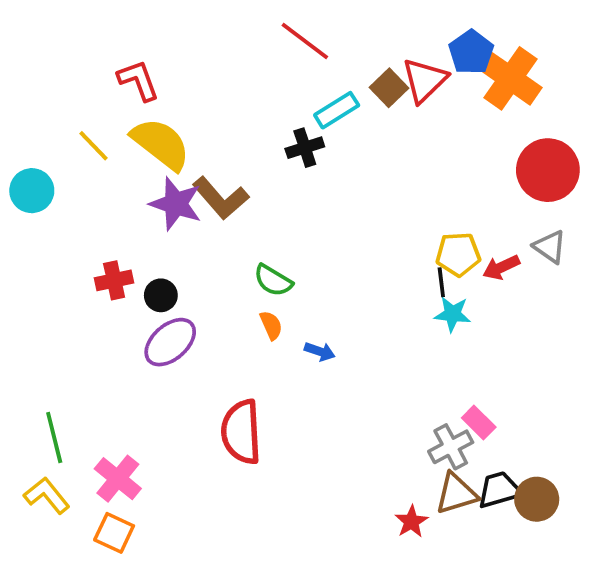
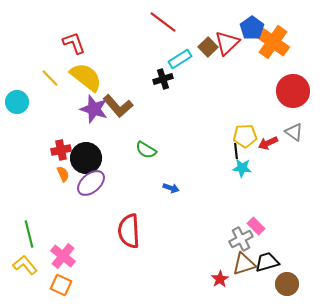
black circle: (161, 295) -> (86, 158), size x1.8
orange semicircle: (271, 325) -> (63, 174), moved
brown circle: (537, 499) -> (287, 284), moved

